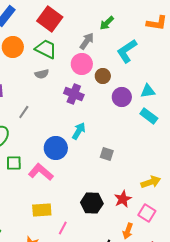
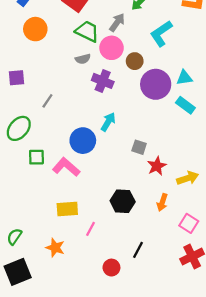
green trapezoid: (46, 49) -> (87, 31), moved
gray semicircle: (42, 74) -> (83, 59), moved
purple circle: (122, 97) -> (156, 84), size x1.4
red star: (123, 199) -> (157, 166), moved
pink square: (147, 213) -> (189, 223), moved
orange arrow: (128, 231) -> (162, 202), moved

